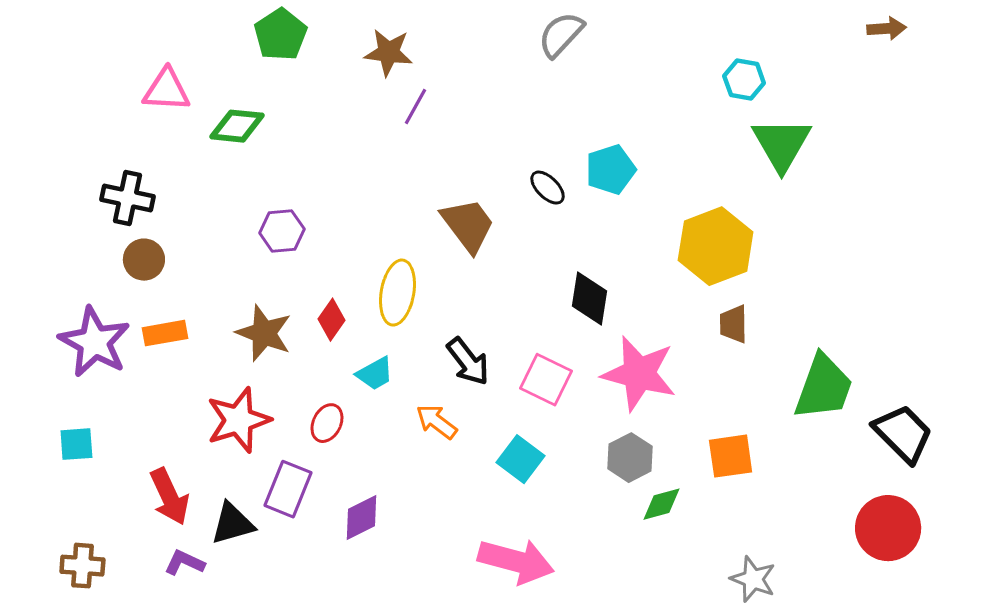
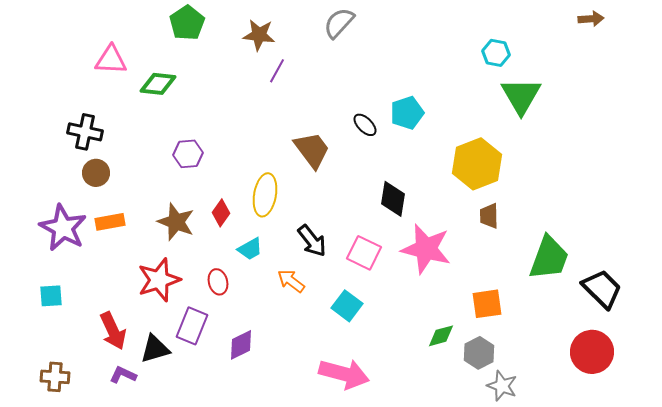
gray semicircle: (561, 35) -> (339, 23), moved
red ellipse: (327, 423) -> (218, 282), turned -40
gray hexagon: (630, 458) -> (479, 353), moved

